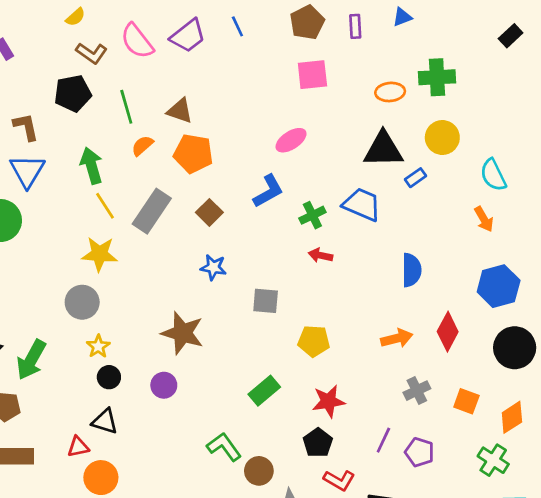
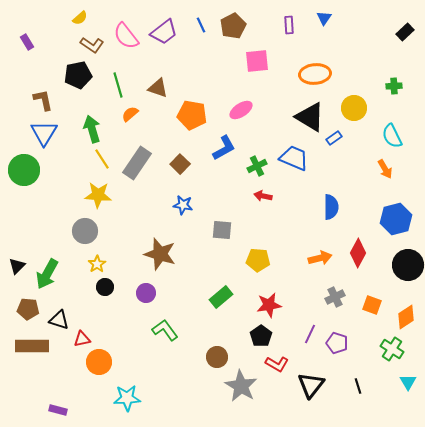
blue triangle: (402, 17) -> (324, 18), turned -35
brown pentagon: (307, 22) -> (233, 26), moved
green cross: (437, 77) -> (394, 86), moved, size x0.6
orange ellipse: (390, 92) -> (315, 74), size x1.4
black triangle: (383, 150) -> (310, 117), turned 32
orange pentagon: (193, 154) -> (192, 115), moved
black triangle: (105, 421) -> (59, 320), moved
green L-shape: (224, 447) -> (165, 330), moved

